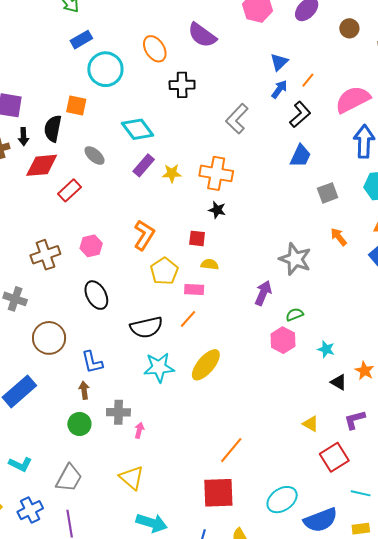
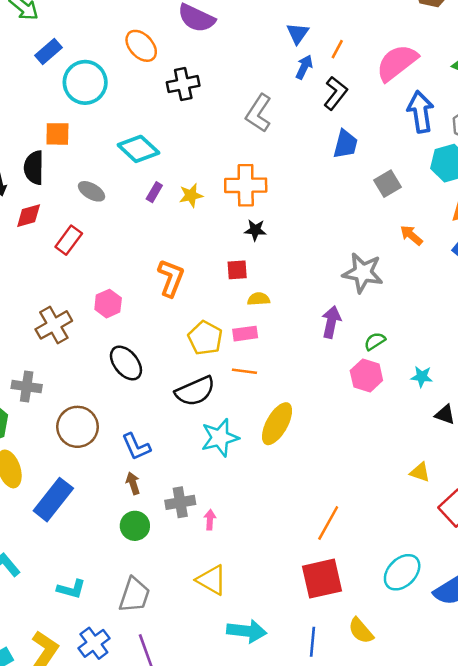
red diamond: (42, 165) -> (29, 216), size x0.7
purple rectangle: (144, 165) -> (154, 192), size x0.7
yellow pentagon: (164, 271) -> (205, 338), moved
orange line: (188, 319) -> (244, 371), turned 66

